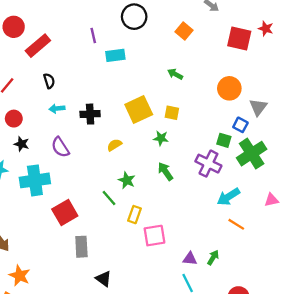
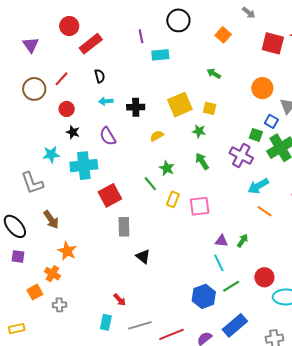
pink square: (154, 236) -> (200, 206), moved

